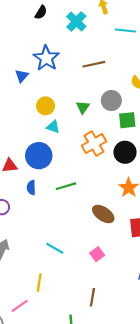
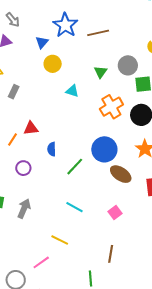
brown line: (94, 64) -> (98, 33), moved
yellow circle: (46, 106) -> (53, 64), moved
blue circle: (39, 156) -> (104, 149), moved
green line: (66, 186) -> (75, 167), moved, turned -30
yellow line: (39, 283) -> (60, 240), turned -72

